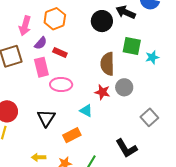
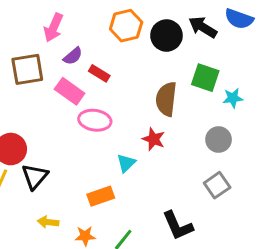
orange hexagon: (55, 19) -> (126, 26), moved
pink rectangle: (41, 67) -> (70, 91), turned -48
gray circle: (124, 87) -> (219, 140), moved
cyan triangle: (86, 111) -> (126, 163), turned 40
black triangle: (46, 118) -> (35, 176), moved

